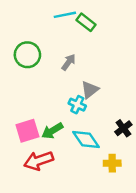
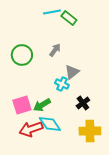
green circle: (27, 55) -> (22, 55), moved
black cross: (123, 128) -> (83, 103), moved
cyan diamond: (86, 140) -> (50, 124), moved
yellow cross: (112, 163) -> (90, 131), size x1.5

